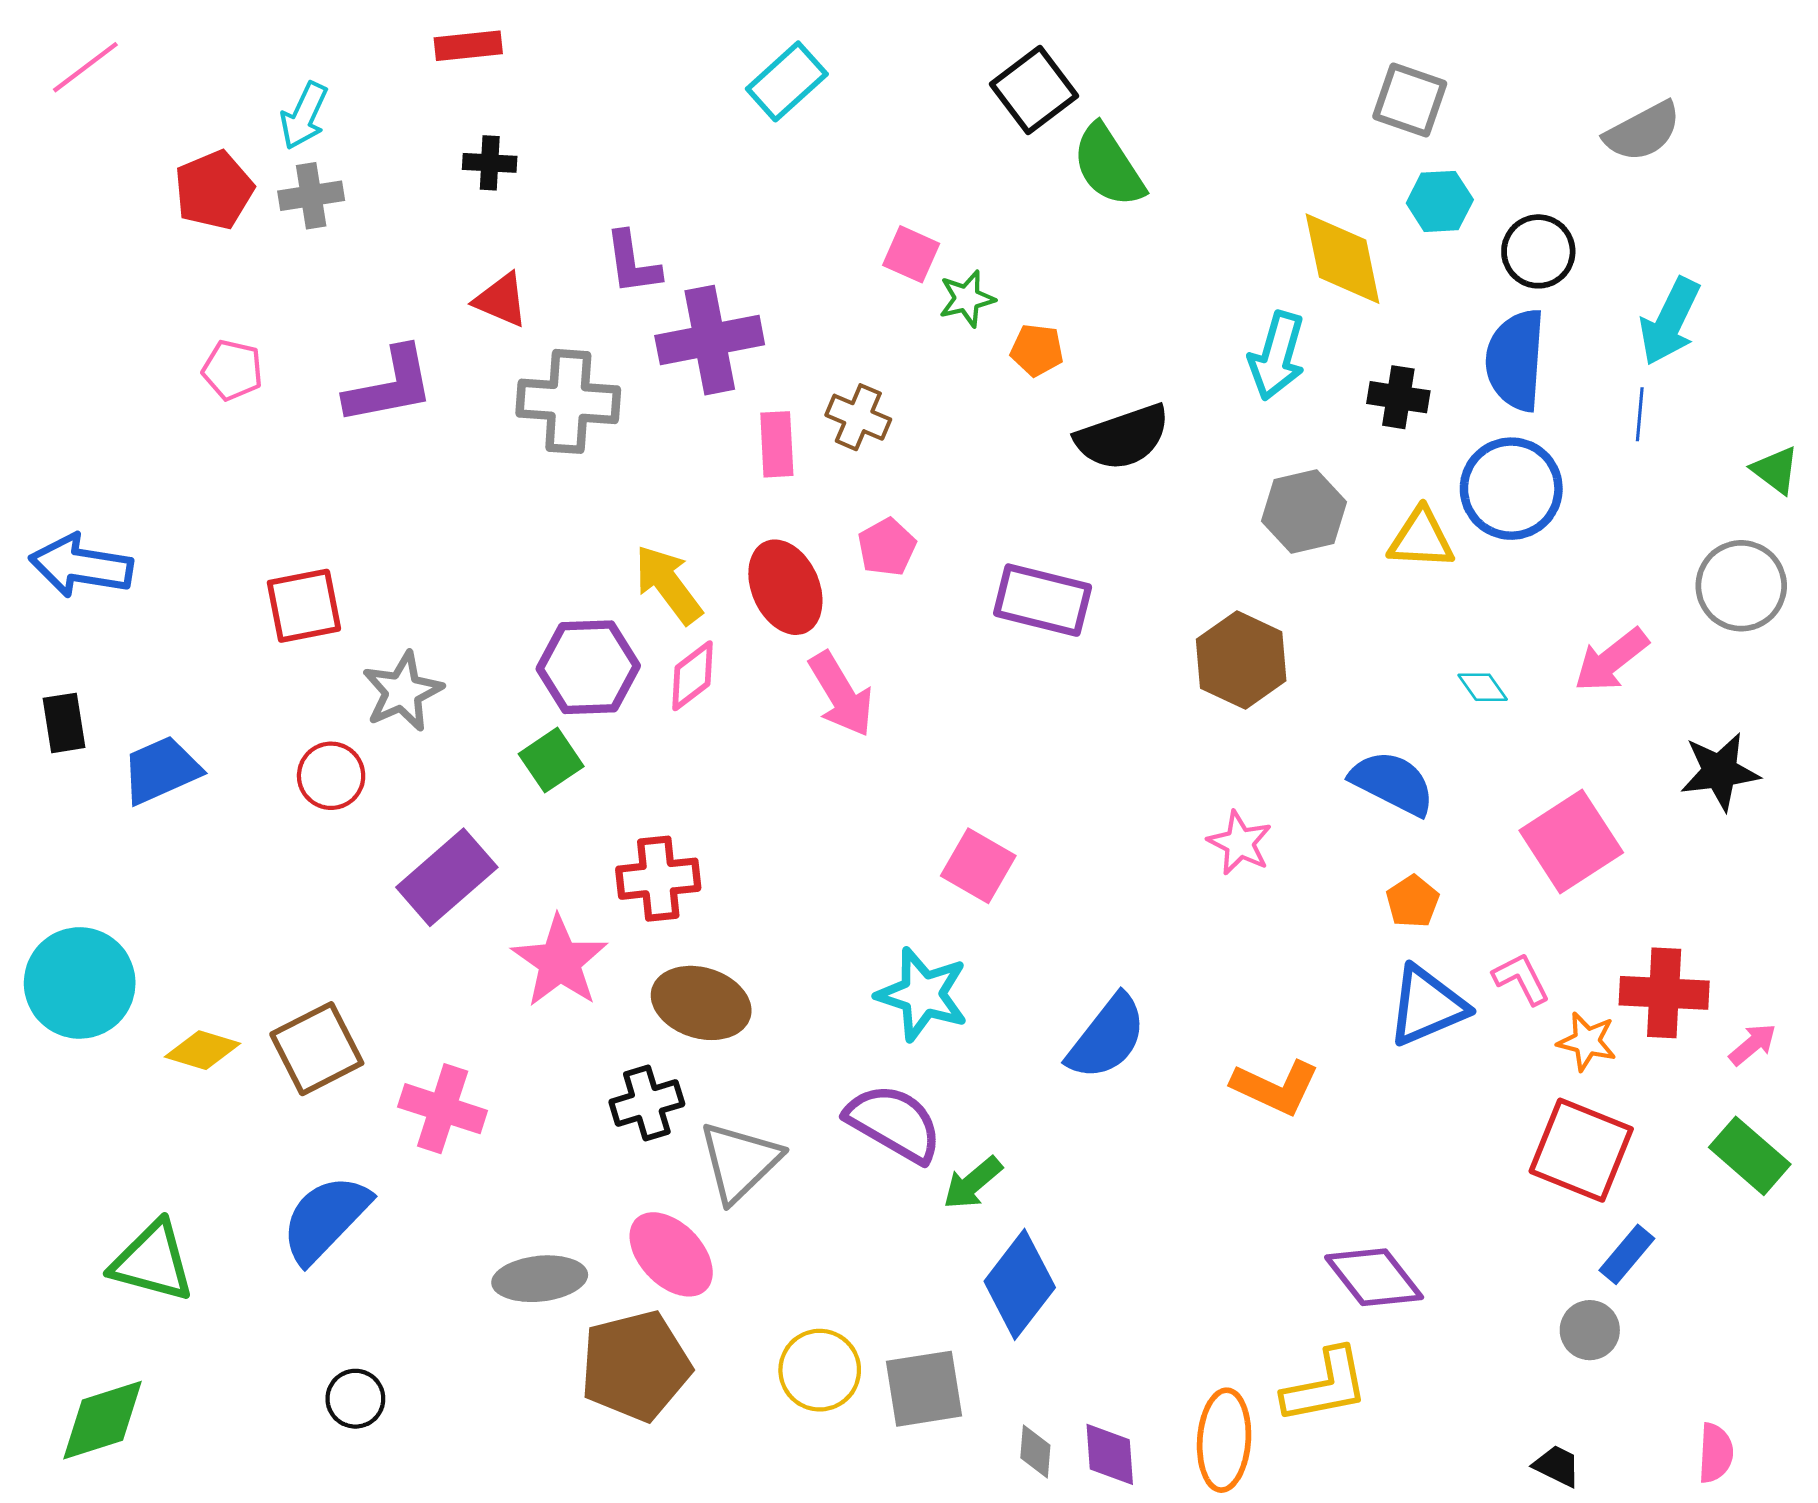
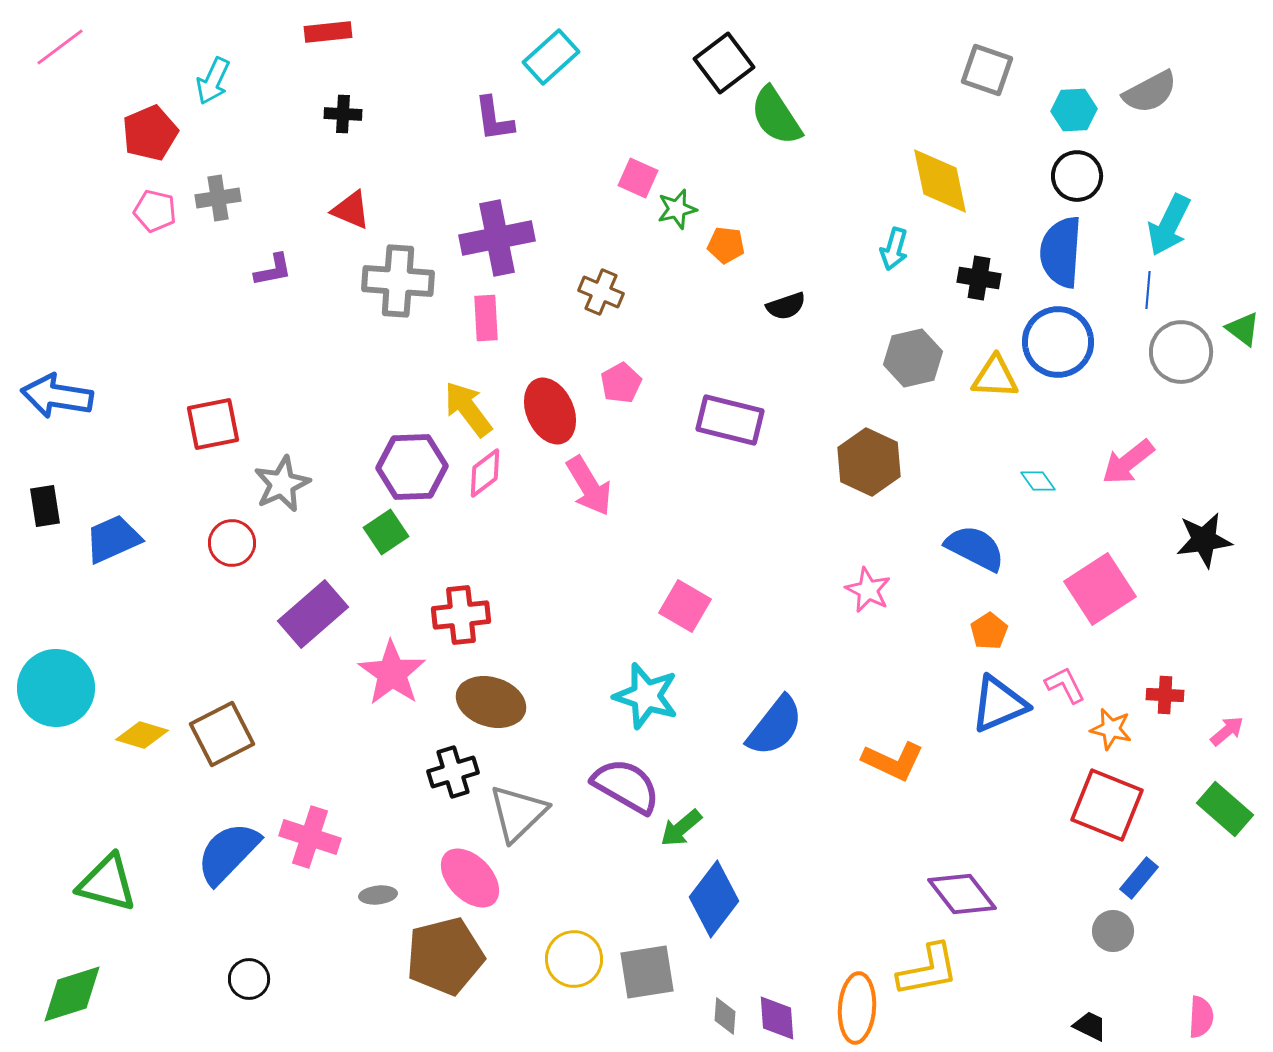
gray cross: (311, 196) -> (218, 198), moved
cyan hexagon: (1440, 201) -> (1074, 110), moved
purple L-shape: (633, 263) -> (494, 119), moved
cyan arrow: (1277, 356) -> (894, 249), size x0.7
pink pentagon: (233, 370) -> (155, 211), moved
purple L-shape: (390, 386) -> (273, 270), size x0.6
black semicircle: (1123, 437) -> (786, 306), size x0.6
pink rectangle: (777, 444) -> (486, 318), moved
gray circle: (1741, 586) -> (1181, 352), moved
red cross: (1664, 993) -> (1165, 695), size x0.6
pink cross: (443, 1109) -> (310, 837), moved
gray ellipse: (540, 1279) -> (378, 895), size x0.6

